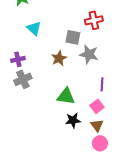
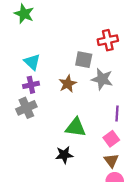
cyan triangle: (34, 28) -> (32, 62), moved
purple cross: (18, 59) -> (31, 85), moved
black star: (73, 120) -> (64, 155), moved

